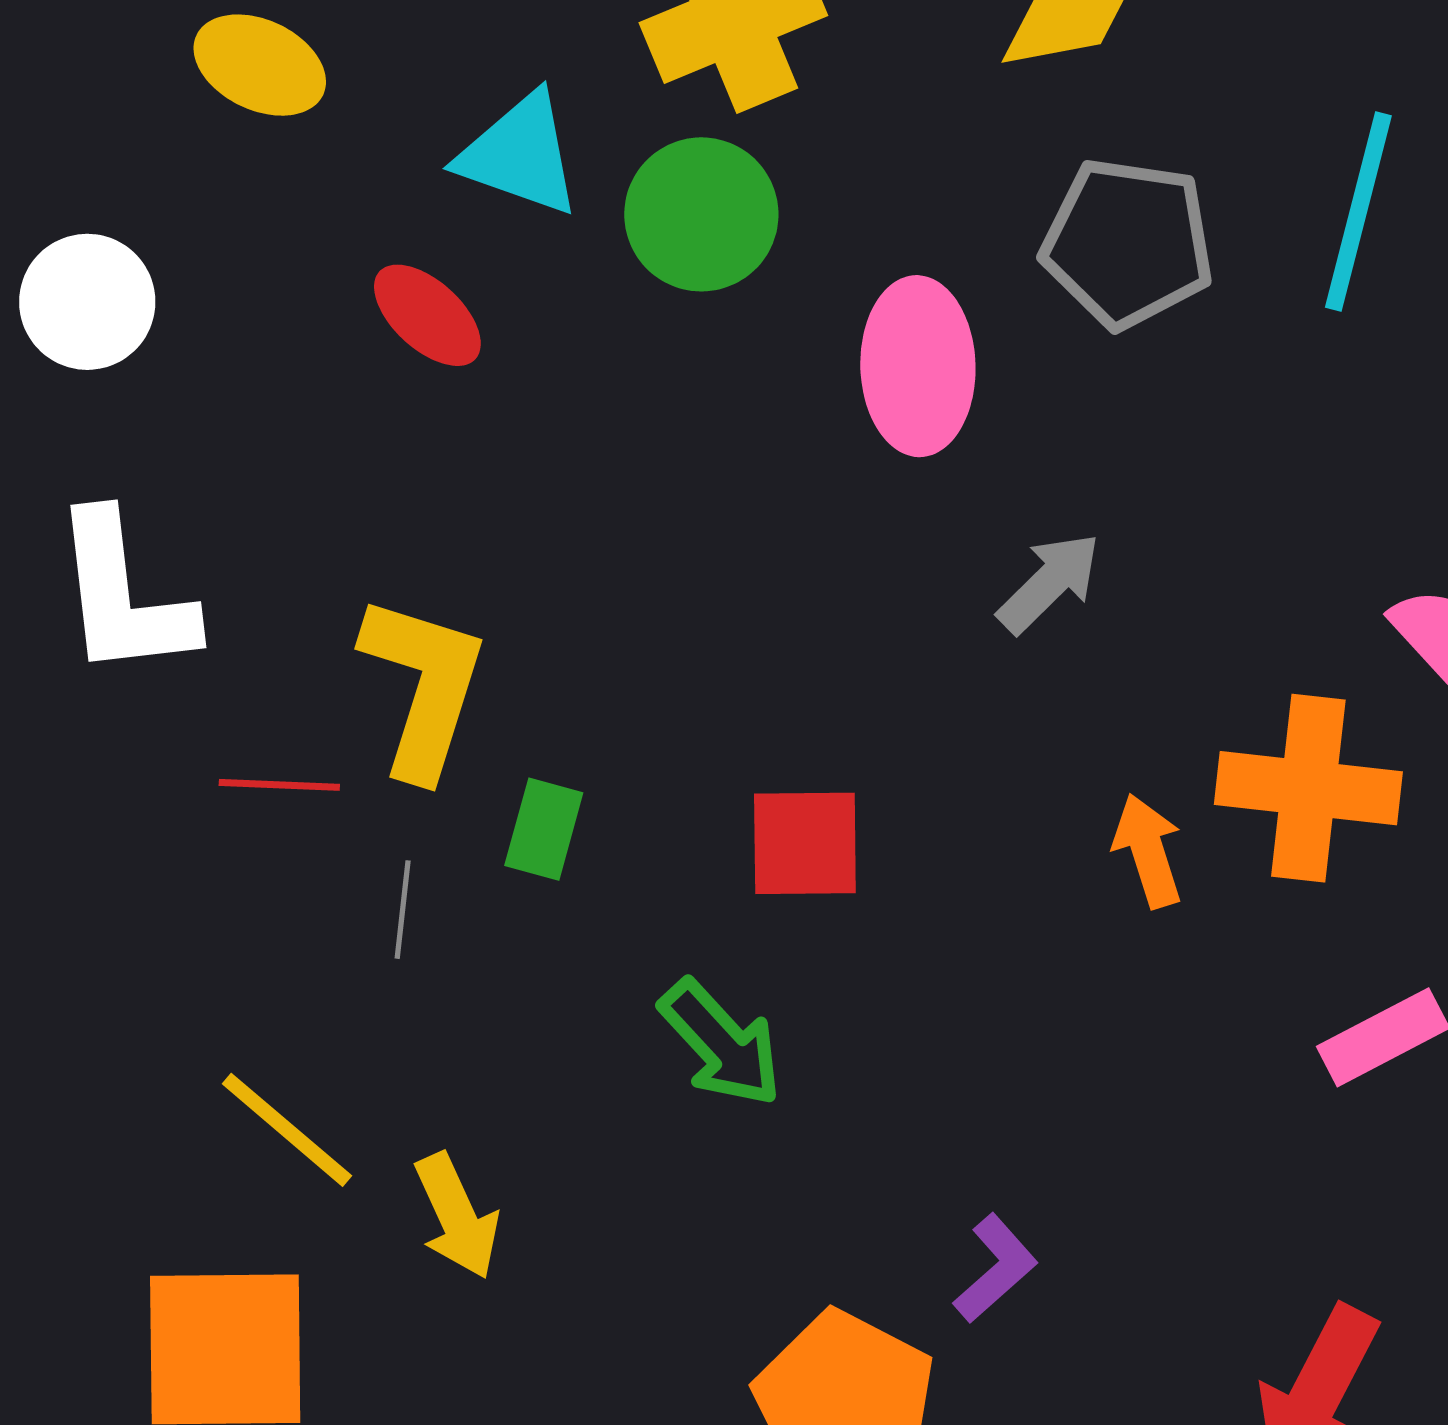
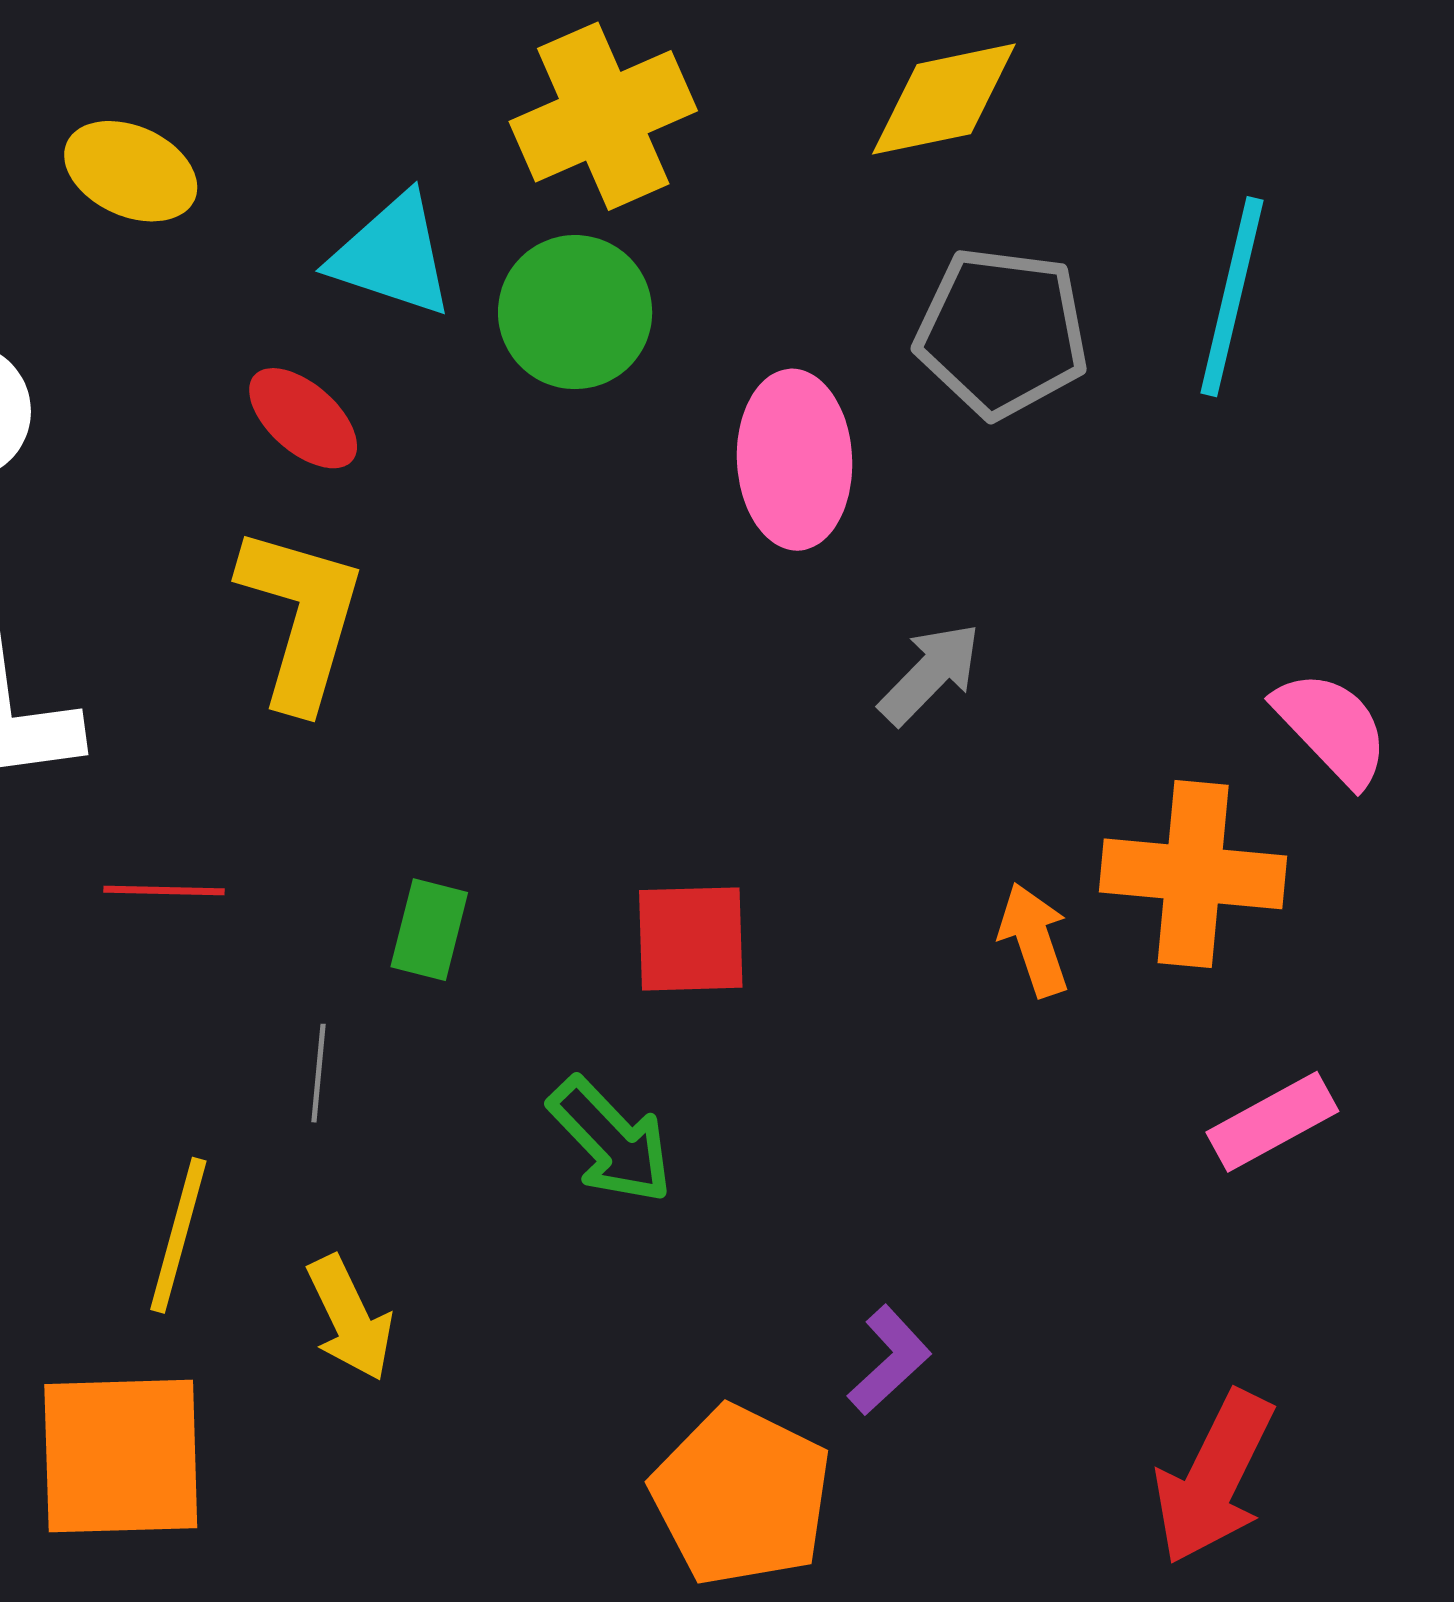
yellow L-shape: (423, 686) -> (301, 617), moved
gray line: (403, 910) -> (319, 1073), moved
yellow line: (287, 1130) -> (178, 1235), turned 66

